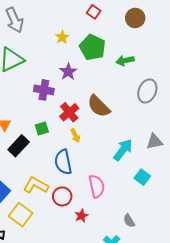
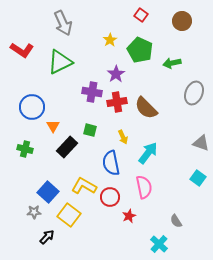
red cross: (69, 112) -> (117, 102), moved, turned 30
green square: (42, 128) -> (90, 130), turned 32
gray triangle: (154, 142) -> (201, 143), turned 30
cyan arrow: (123, 150) -> (148, 153), moved
cyan square: (142, 177) -> (198, 178), moved

